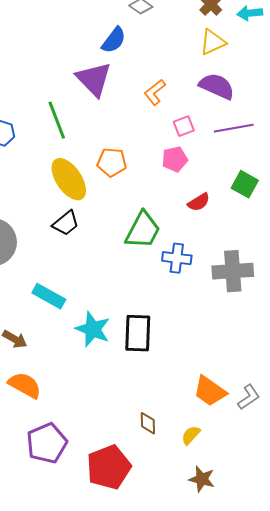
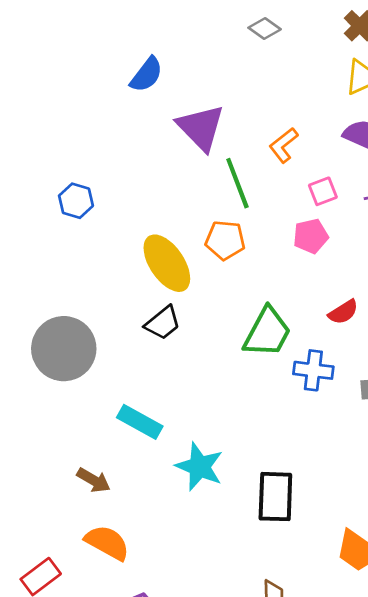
blue semicircle: (114, 40) -> (147, 75), moved
green line: (57, 120) -> (237, 183), moved
red semicircle: (199, 202) -> (343, 312), moved
black rectangle: (138, 333) -> (275, 497), moved

